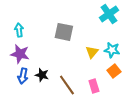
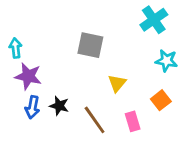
cyan arrow: (19, 30) -> (16, 48), moved
cyan star: (112, 50) -> (166, 61), moved
yellow triangle: (92, 52) -> (117, 83), moved

